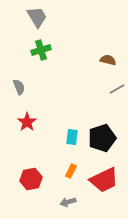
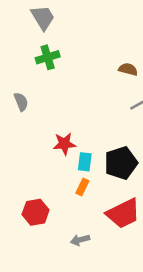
red star: (27, 122) -> (64, 144), moved, turned 30
orange rectangle: (71, 171) -> (82, 187), moved

